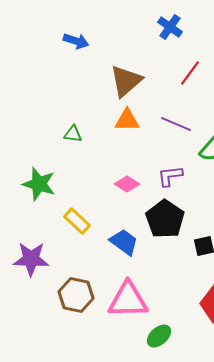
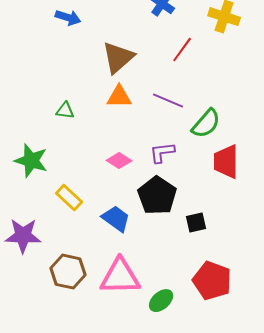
green ellipse: (159, 336) -> (161, 301), moved

